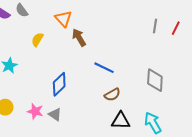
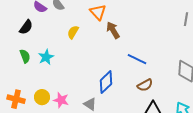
blue diamond: (59, 84) -> (106, 82), moved
pink star: (35, 111) -> (61, 100), moved

